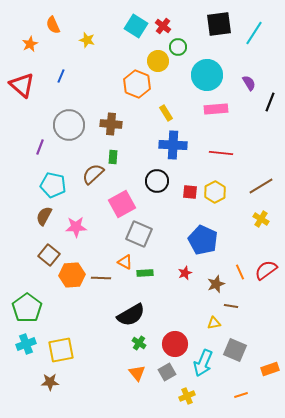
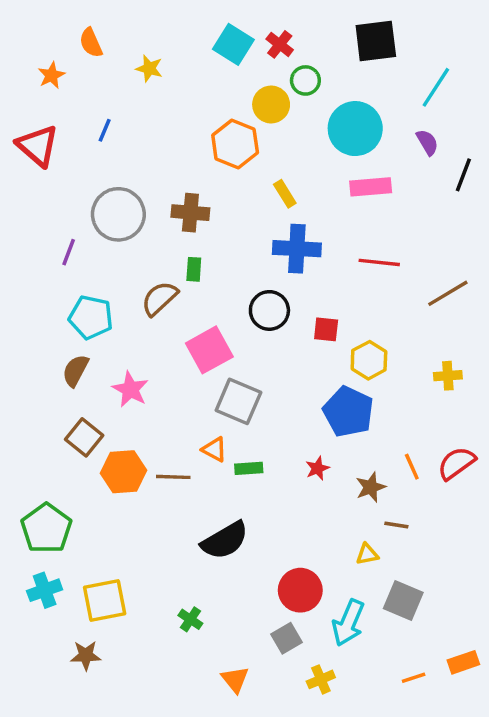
cyan line: (254, 33) -> (436, 87), moved
brown line: (261, 186) -> (448, 293), moved
yellow hexagon: (215, 192) -> (369, 360), moved
yellow cross: (261, 219) -> (448, 376), turned -35
pink star: (76, 227) -> (130, 389), turned 30
green cross: (139, 343) -> (190, 619), moved
orange rectangle: (270, 369) -> (463, 662), moved
orange triangle: (137, 373) -> (235, 679), moved

